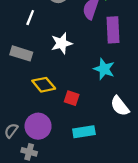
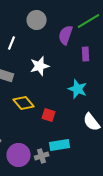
purple rectangle: (113, 30) -> (86, 54), size x0.6
purple circle: (38, 126) -> (19, 155), moved
gray cross: (29, 152) -> (42, 156), moved, turned -32

